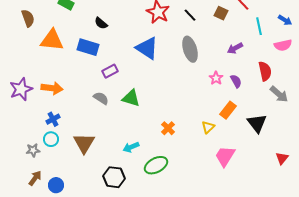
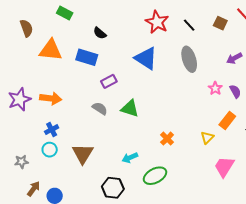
gray star: (33, 150) -> (21, 162), moved

